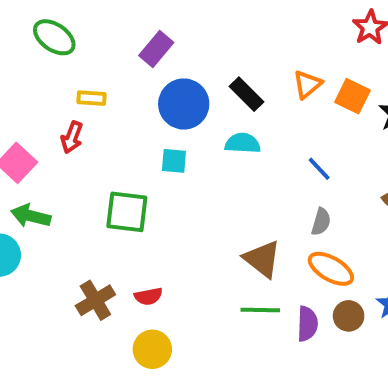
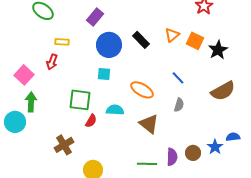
cyan semicircle: (243, 143) -> (115, 110), moved
green arrow: (31, 216) -> (31, 102), turned 78
orange ellipse: (331, 269) -> (142, 90), moved
red semicircle: (148, 296) -> (91, 121), moved, turned -48
green line: (260, 310) -> (147, 164), moved

